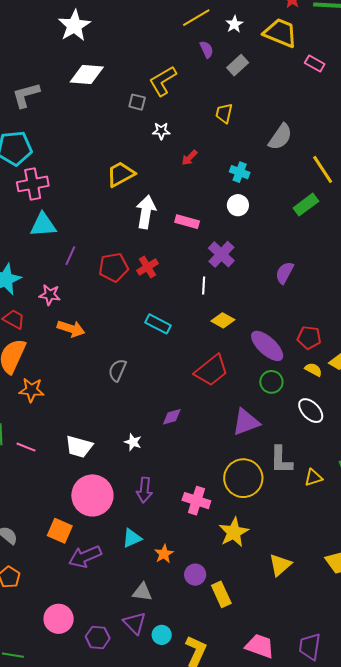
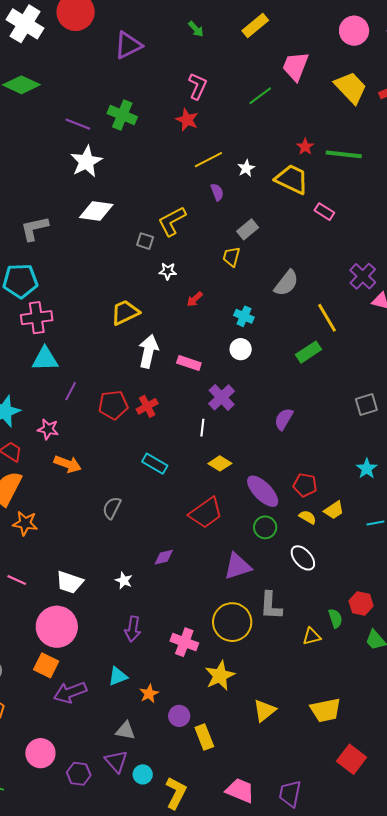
gray rectangle: (238, 65) -> (248, 229), moved
yellow triangle: (313, 478) -> (312, 636), moved
pink circle: (92, 495) -> (57, 627), moved

